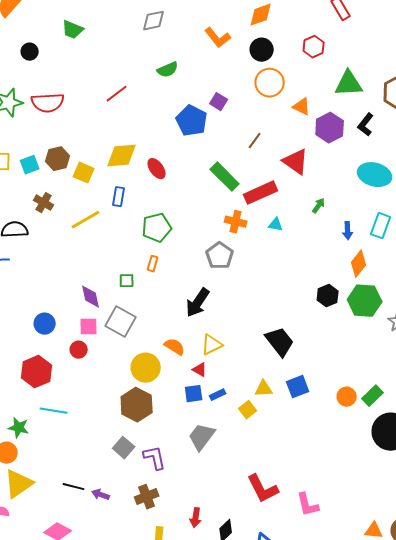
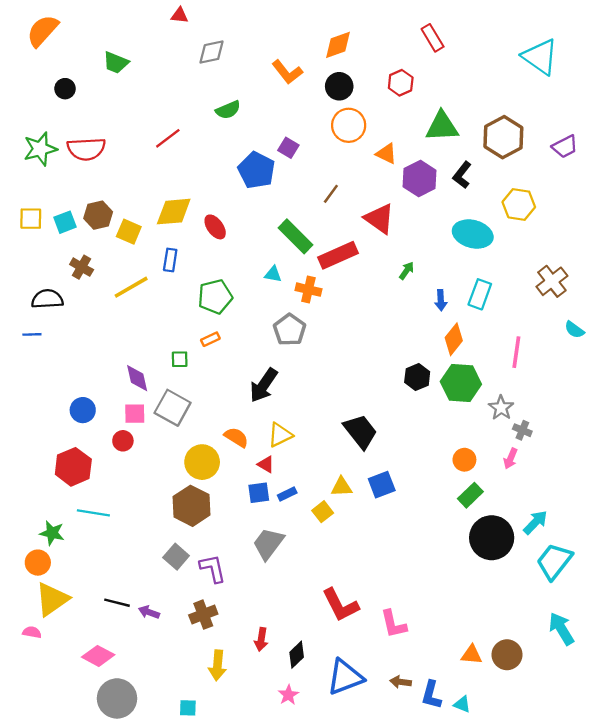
cyan triangle: (276, 225) -> (273, 274), moved
orange rectangle: (153, 264) -> (210, 339), turned 49
orange circle: (347, 397) -> (464, 460), moved

